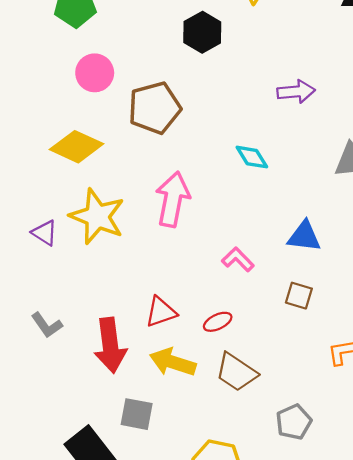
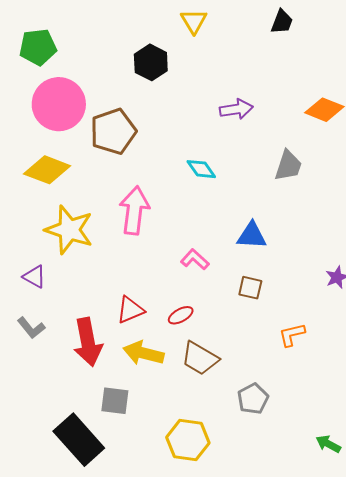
pink circle: (95, 73) -> (59, 104), size x1.6
purple triangle: (45, 233) -> (34, 277), moved

